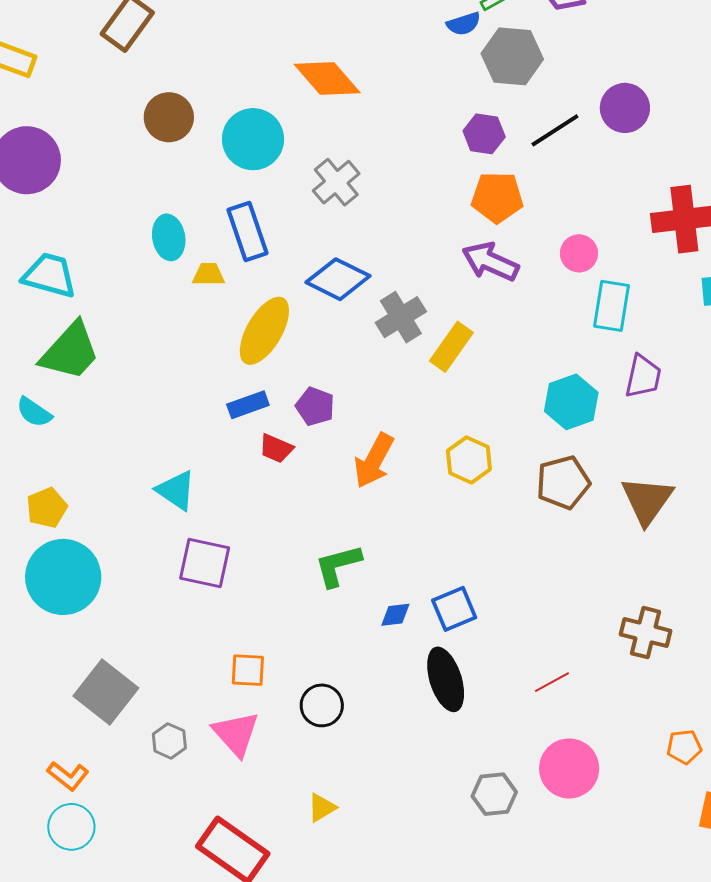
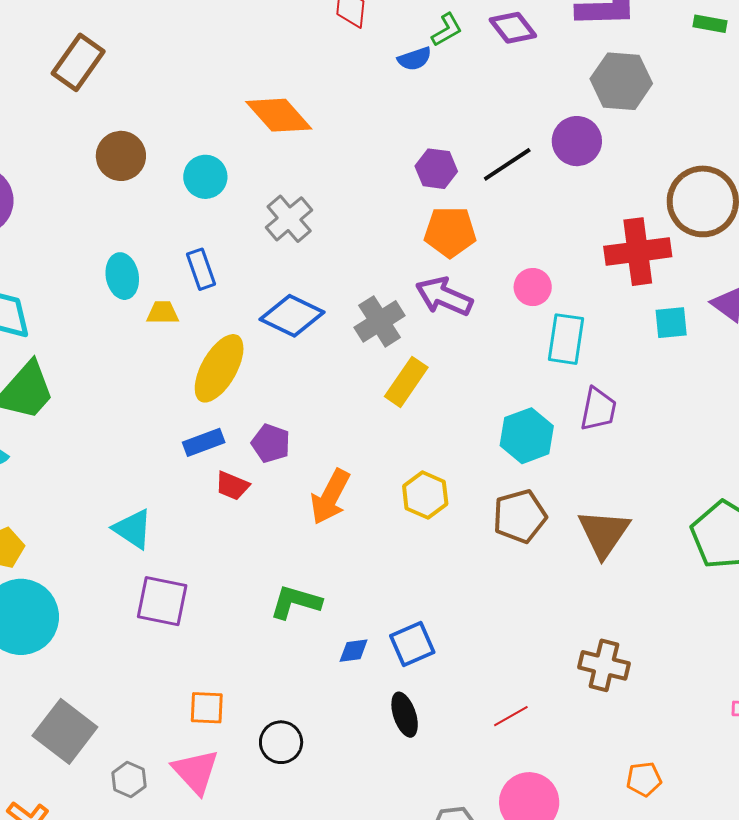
gray hexagon: (512, 56) -> (621, 81), moved
cyan circle: (253, 139) -> (205, 177), size x0.7
blue rectangle: (248, 232) -> (201, 269), size x0.7
gray cross: (401, 317) -> (380, 321), moved
green L-shape: (338, 566) -> (295, 602), turned 32
black ellipse: (446, 679) -> (405, 715), size x0.7

